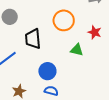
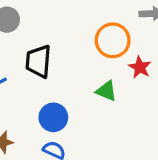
orange circle: (64, 20) -> (113, 40), moved

